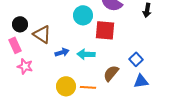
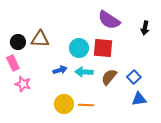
cyan circle: (83, 15) -> (79, 48), moved
brown triangle: (42, 34) -> (40, 39), moved, turned -30
brown semicircle: (111, 73) -> (109, 77), moved

